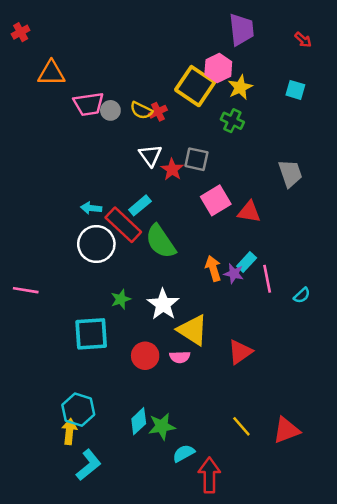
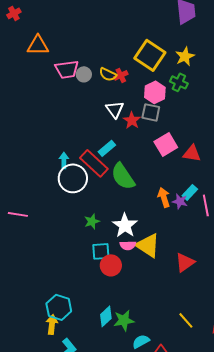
pink hexagon: (218, 68) -> (155, 92), moved
cyan arrow: (91, 208) -> (64, 160), moved, turned 84
cyan square: (91, 334) -> (101, 251), moved, size x0.7
pink semicircle: (180, 357) -> (128, 245), moved

